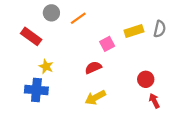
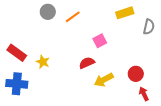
yellow rectangle: (134, 31) -> (125, 13), moved
red rectangle: (31, 36) -> (17, 53), moved
blue cross: (36, 90) -> (17, 84), moved
yellow arrow: (95, 98) -> (104, 80), moved

